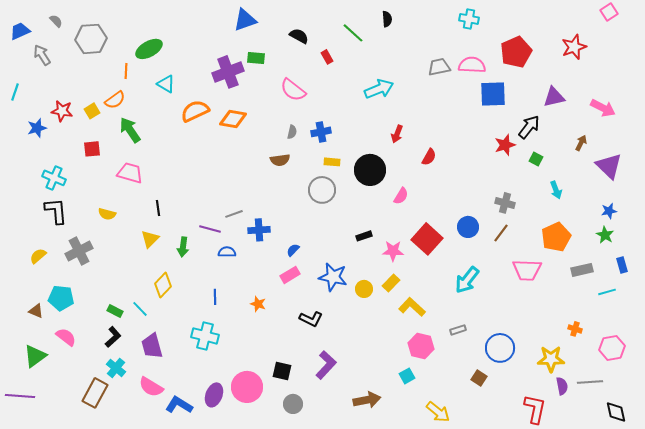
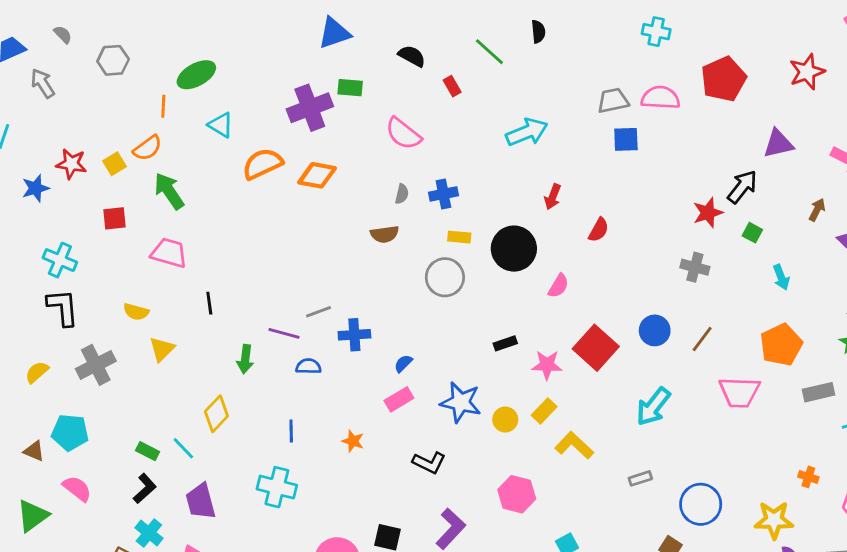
gray hexagon: (91, 39) -> (113, 60), size x0.7
blue square: (493, 94) -> (626, 139), moved, size x0.7
gray cross: (505, 203) -> (695, 267), moved
yellow triangle: (150, 239) -> (162, 349), moved
pink hexagon: (421, 346) -> (517, 494), moved

